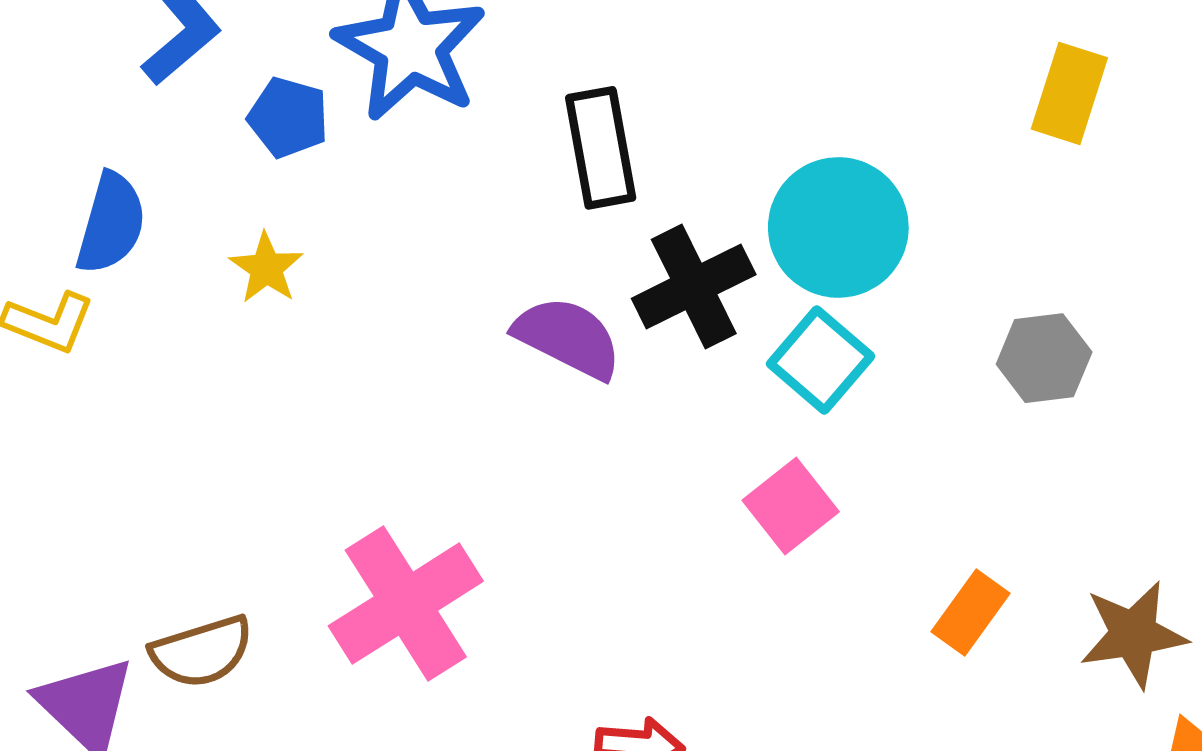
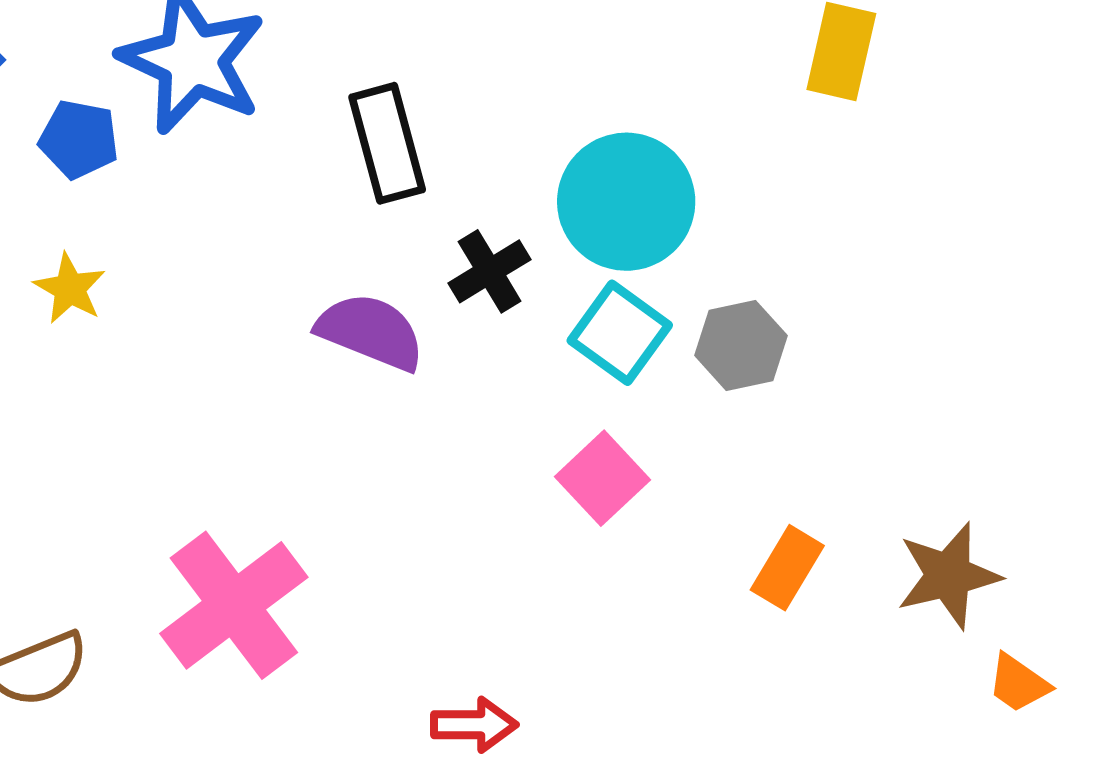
black cross: (694, 286) -> (489, 271), size x0.7
gray hexagon: (1044, 358) -> (741, 346), moved

